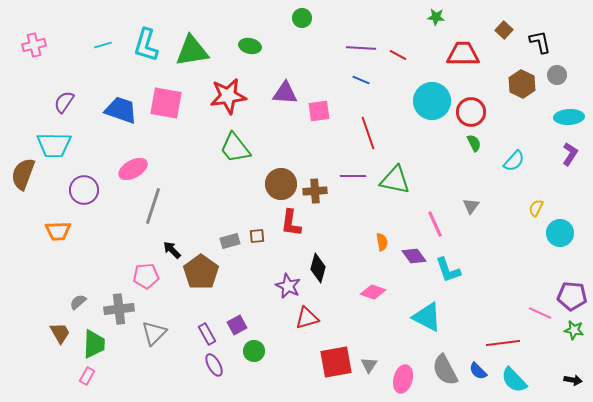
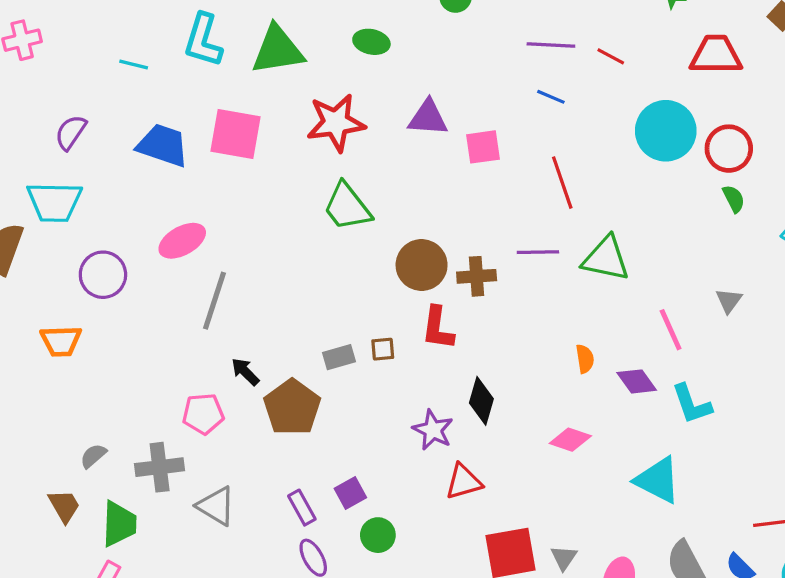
cyan line: (103, 45) -> (134, 64), moved, turned 30
gray triangle: (154, 333) -> (216, 506), turned -44

